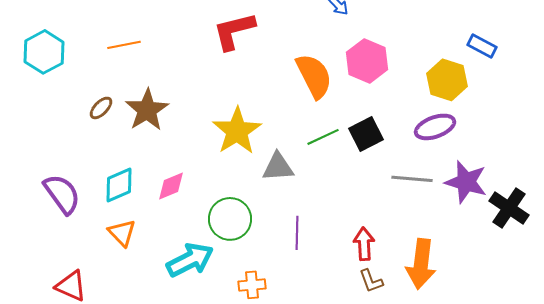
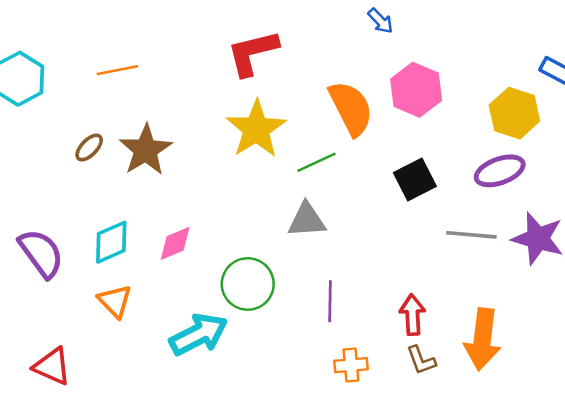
yellow star: (237, 131) -> (256, 129), moved
green line: (323, 137) -> (317, 162), moved
orange cross: (252, 285) -> (351, 365), moved

